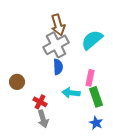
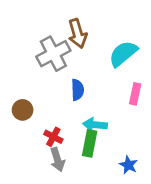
gray cross: (56, 45) -> (53, 54), moved
pink rectangle: (90, 78) -> (135, 94), moved
green rectangle: (96, 97) -> (90, 143), moved, turned 30

